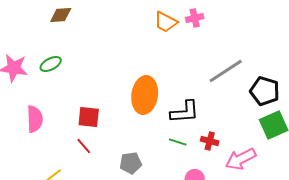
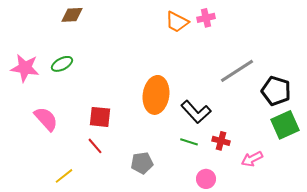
black L-shape: (185, 112) -> (196, 112), turned 52
pink semicircle: (35, 119) -> (46, 119), turned -40
pink arrow: (241, 159) -> (252, 159), size x0.7

